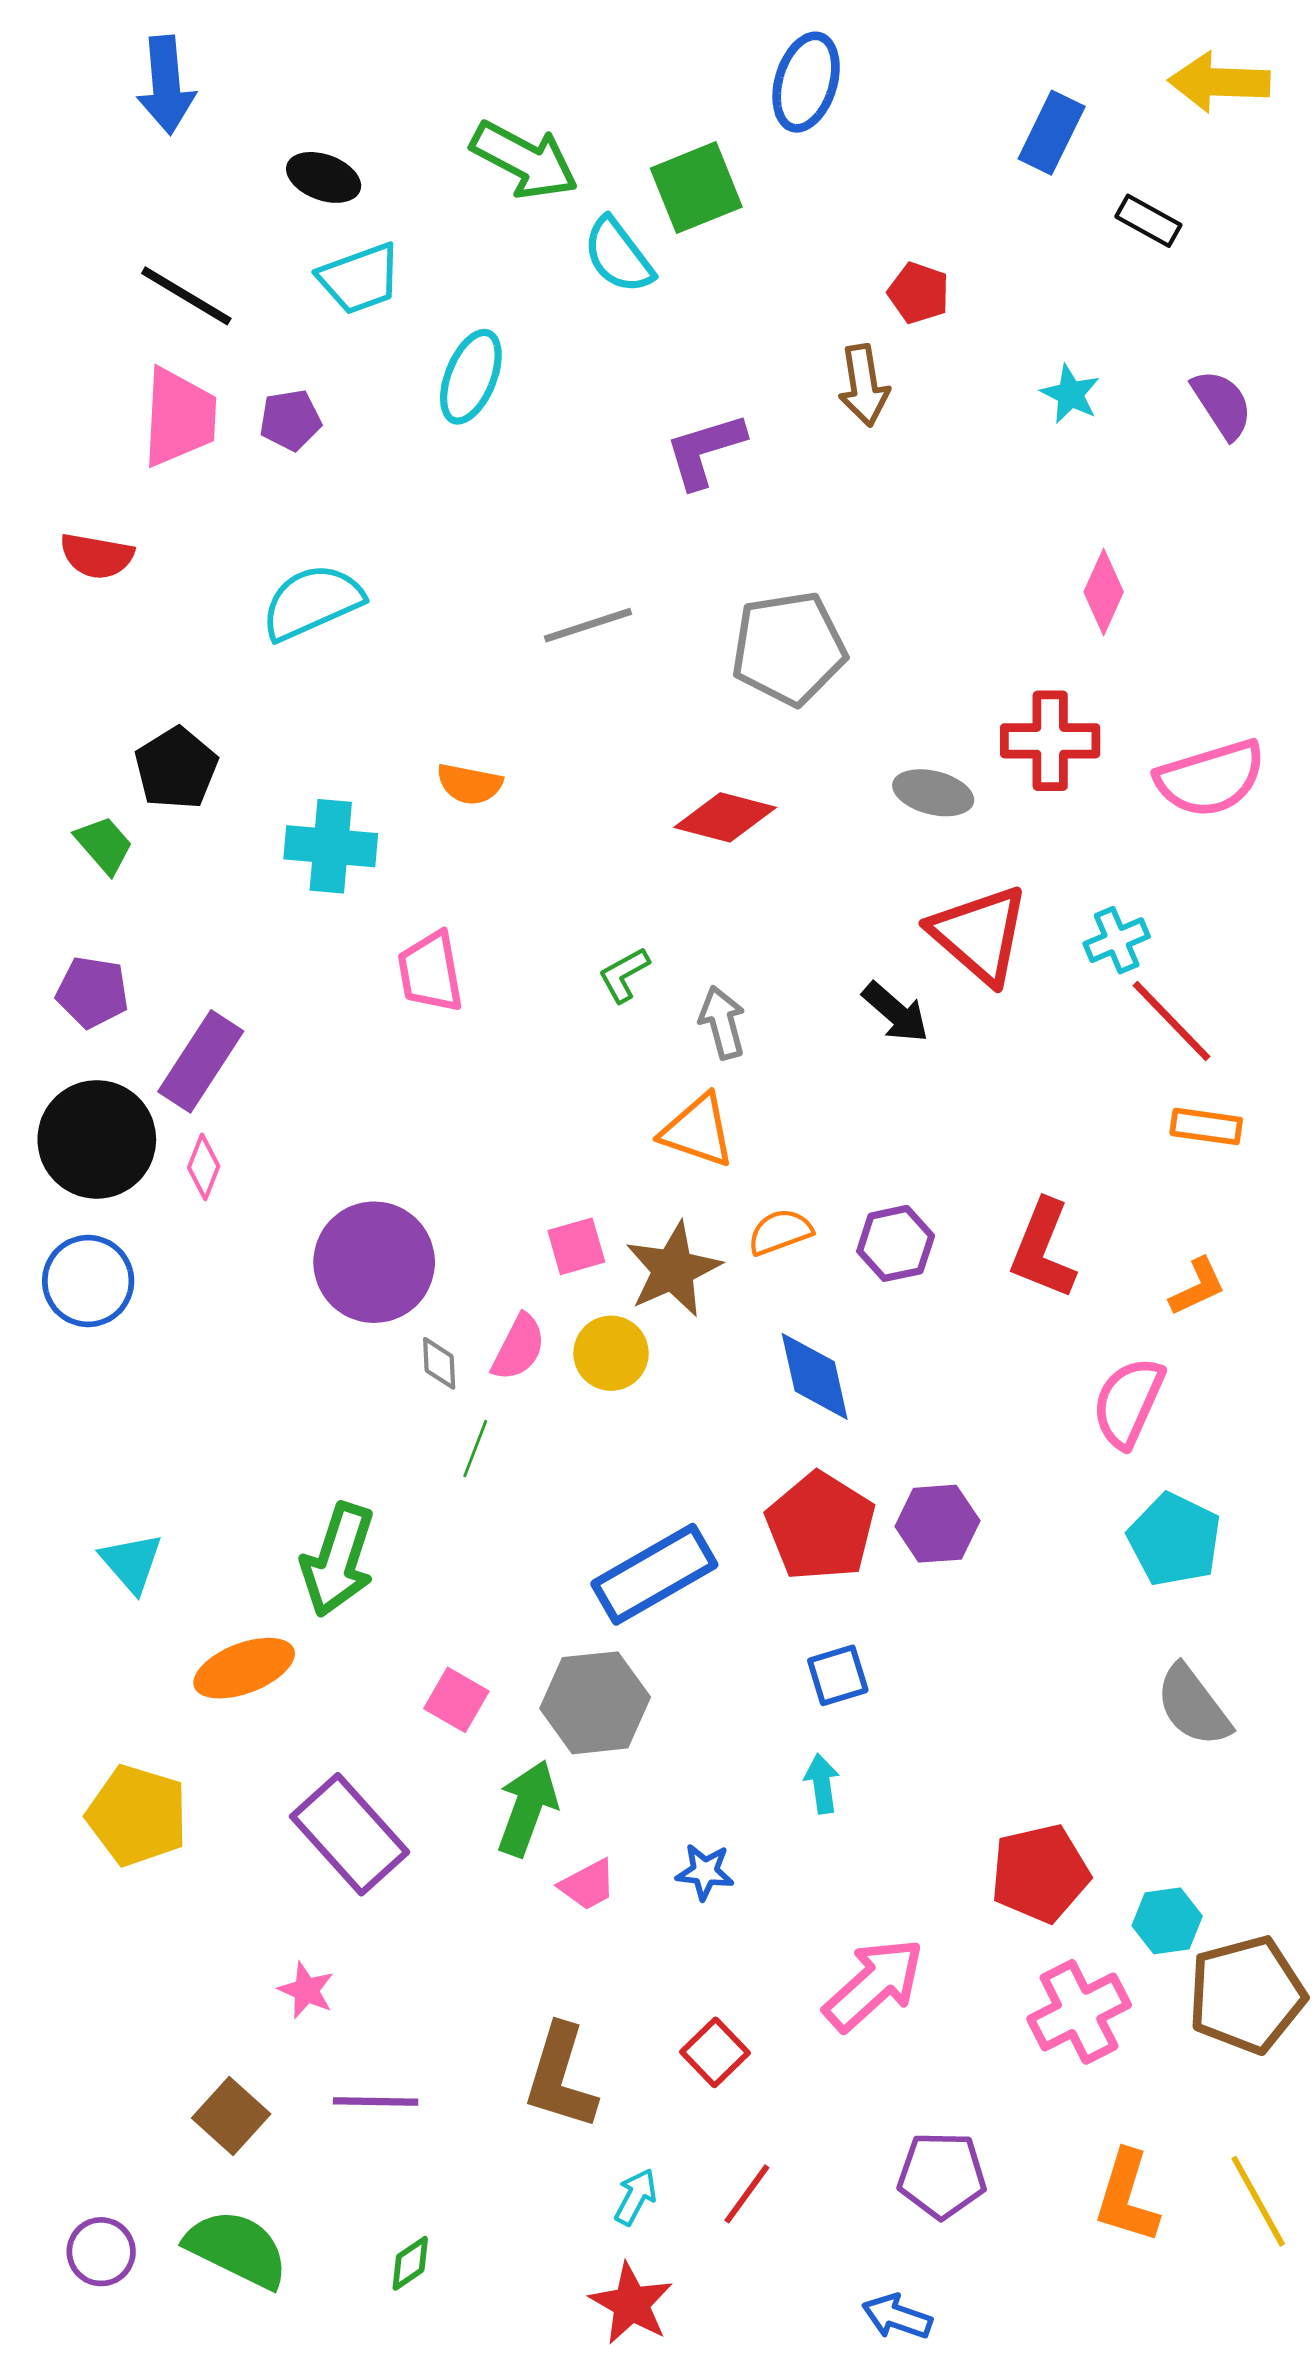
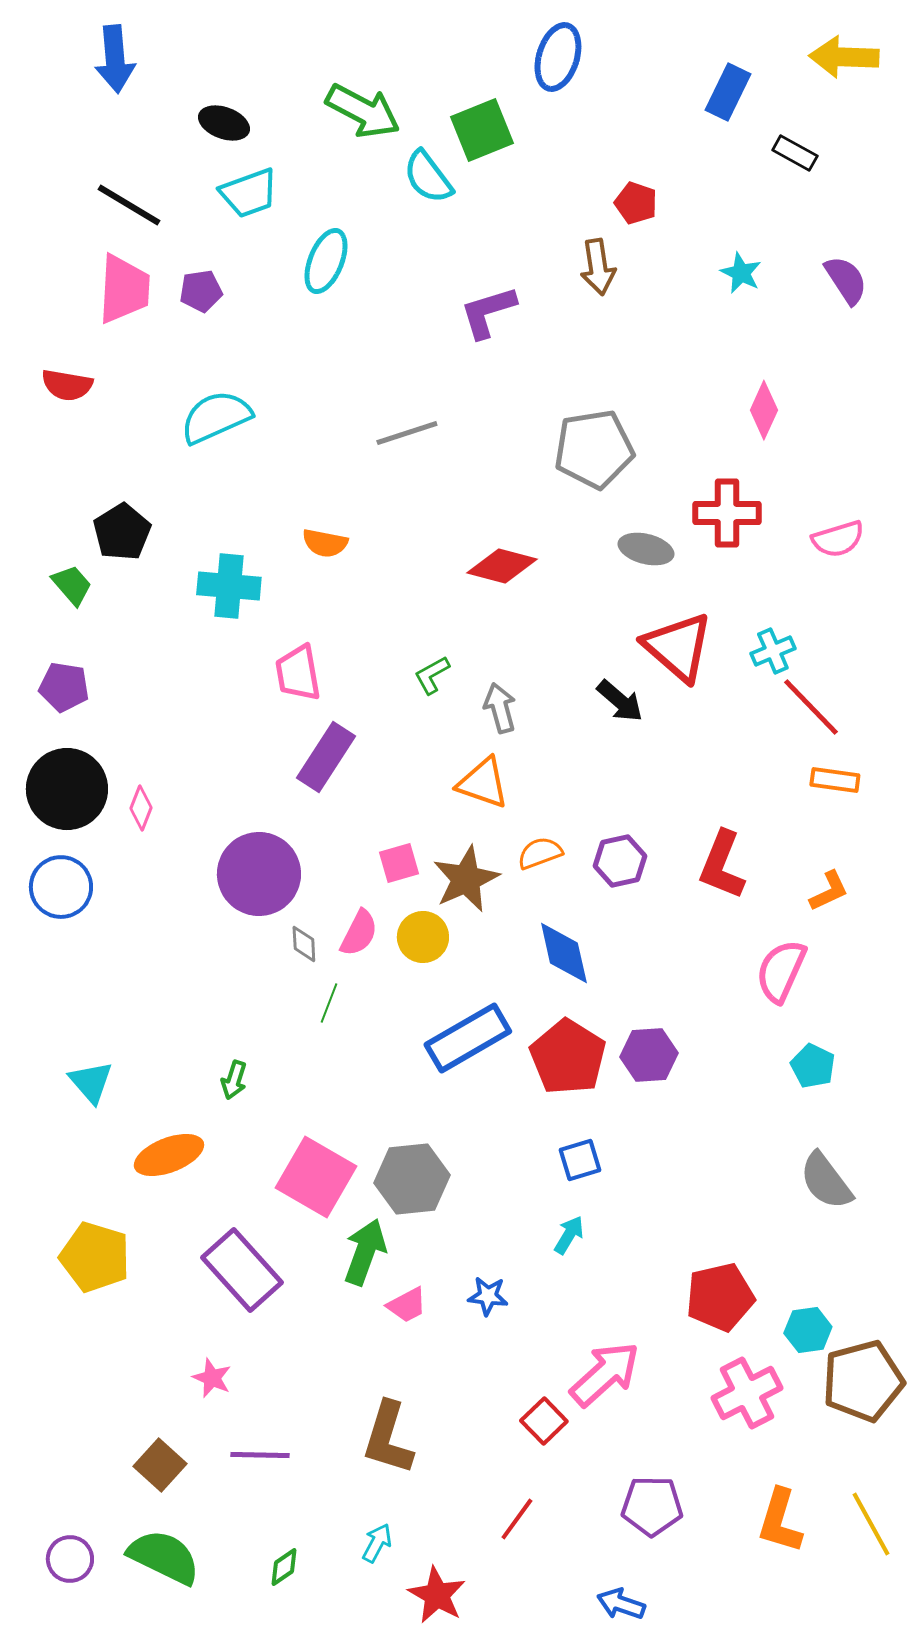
gray pentagon: (789, 648) -> (594, 449), moved
pink semicircle: (1210, 778) -> (838, 539), size x0.7
purple rectangle: (201, 1061) -> (326, 757), moved
cyan pentagon: (1174, 1540) -> (813, 1066), size x0.7
green arrow: (338, 1560) -> (234, 1080), size x0.5
blue rectangle: (654, 1574) -> (468, 1038), moved
pink square: (456, 1700) -> (316, 1177), size x1.8
cyan arrow: (822, 1784) -> (569, 1235), turned 39
red square: (715, 2052) -> (544, 1421), moved
cyan arrow: (636, 2197) -> (377, 1543), moved

